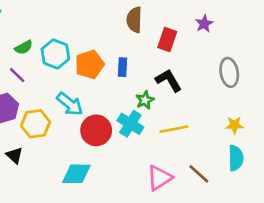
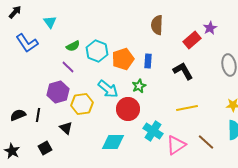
red rectangle: (167, 39) -> (192, 40), moved, turned 30
green star: (145, 100) -> (139, 86), moved
cyan cross: (130, 124) -> (153, 131), moved

